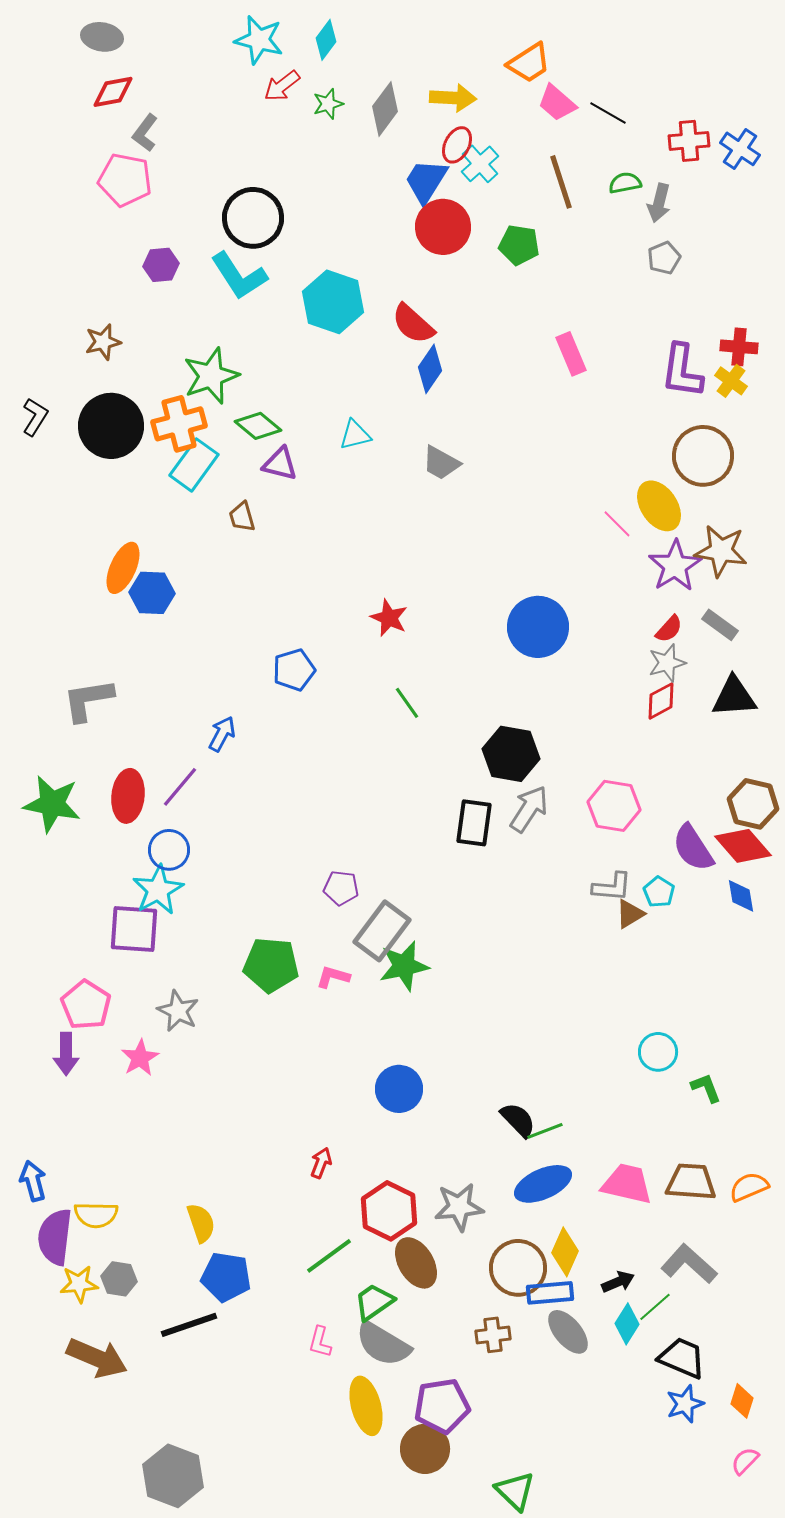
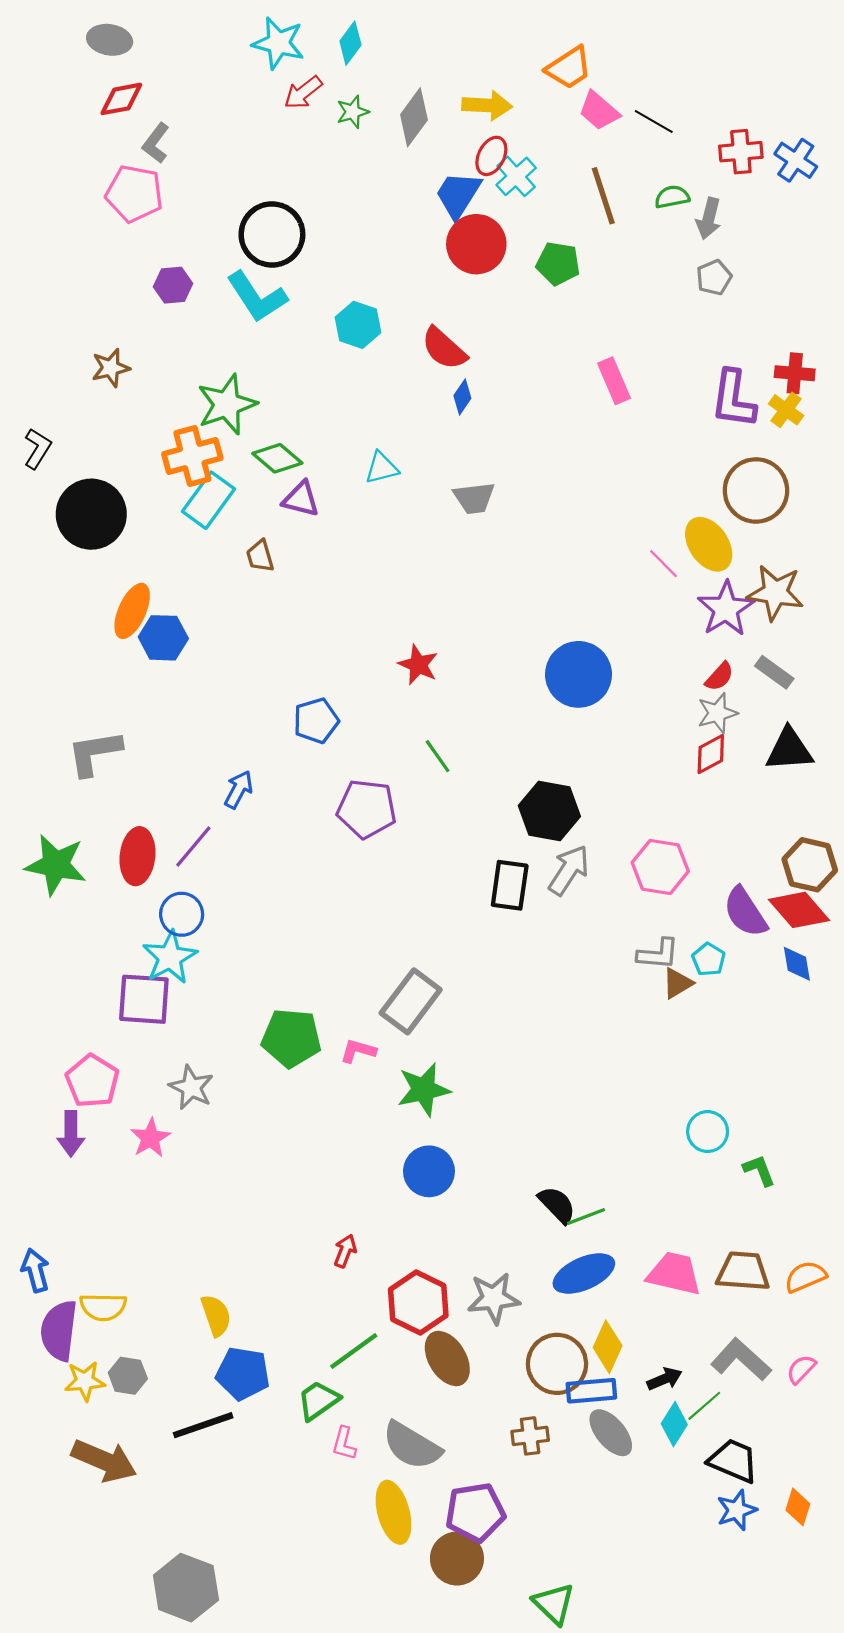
cyan hexagon: (333, 302) -> (358, 325), size x0.7
blue diamond: (430, 369) -> (462, 397), size x0.7
black circle: (111, 426) -> (91, 514), moved
gray trapezoid: (441, 463) -> (474, 498), turned -36
purple pentagon: (341, 888) -> (367, 809), moved, size x1.6
green star: (404, 966) -> (424, 1090), moved
green trapezoid: (374, 1302) -> (318, 1400), moved
pink semicircle: (745, 1461) -> (801, 1369), moved

